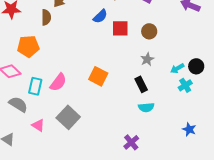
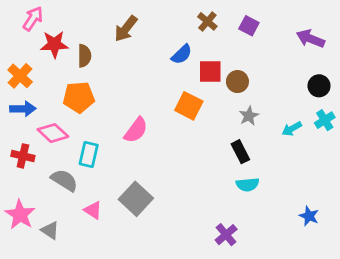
brown semicircle: (46, 17) -> (84, 56), moved
brown circle: (149, 31) -> (237, 82), moved
black circle: (196, 66) -> (319, 86), moved
orange square: (98, 76) -> (189, 106), moved
pink semicircle: (58, 82) -> (136, 130), moved
cyan cross: (185, 85) -> (325, 120), moved

